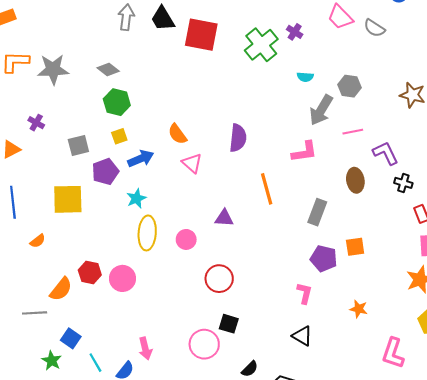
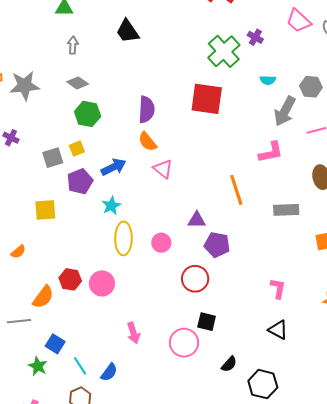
gray arrow: (126, 17) -> (73, 45), moved, size x0.7
red square: (201, 35) -> (207, 99), moved
yellow square: (119, 136) -> (77, 149), moved
purple semicircle: (238, 138) -> (146, 110), moved
yellow square: (68, 199) -> (45, 210), size x0.7
gray rectangle: (317, 212) -> (286, 210), turned 70
purple pentagon: (324, 258) -> (217, 245), moved
pink arrow: (145, 348) -> (133, 333), moved

